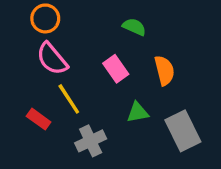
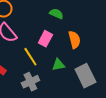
pink rectangle: (116, 69) -> (45, 39), turned 63
yellow line: (69, 99) -> (30, 57), moved

